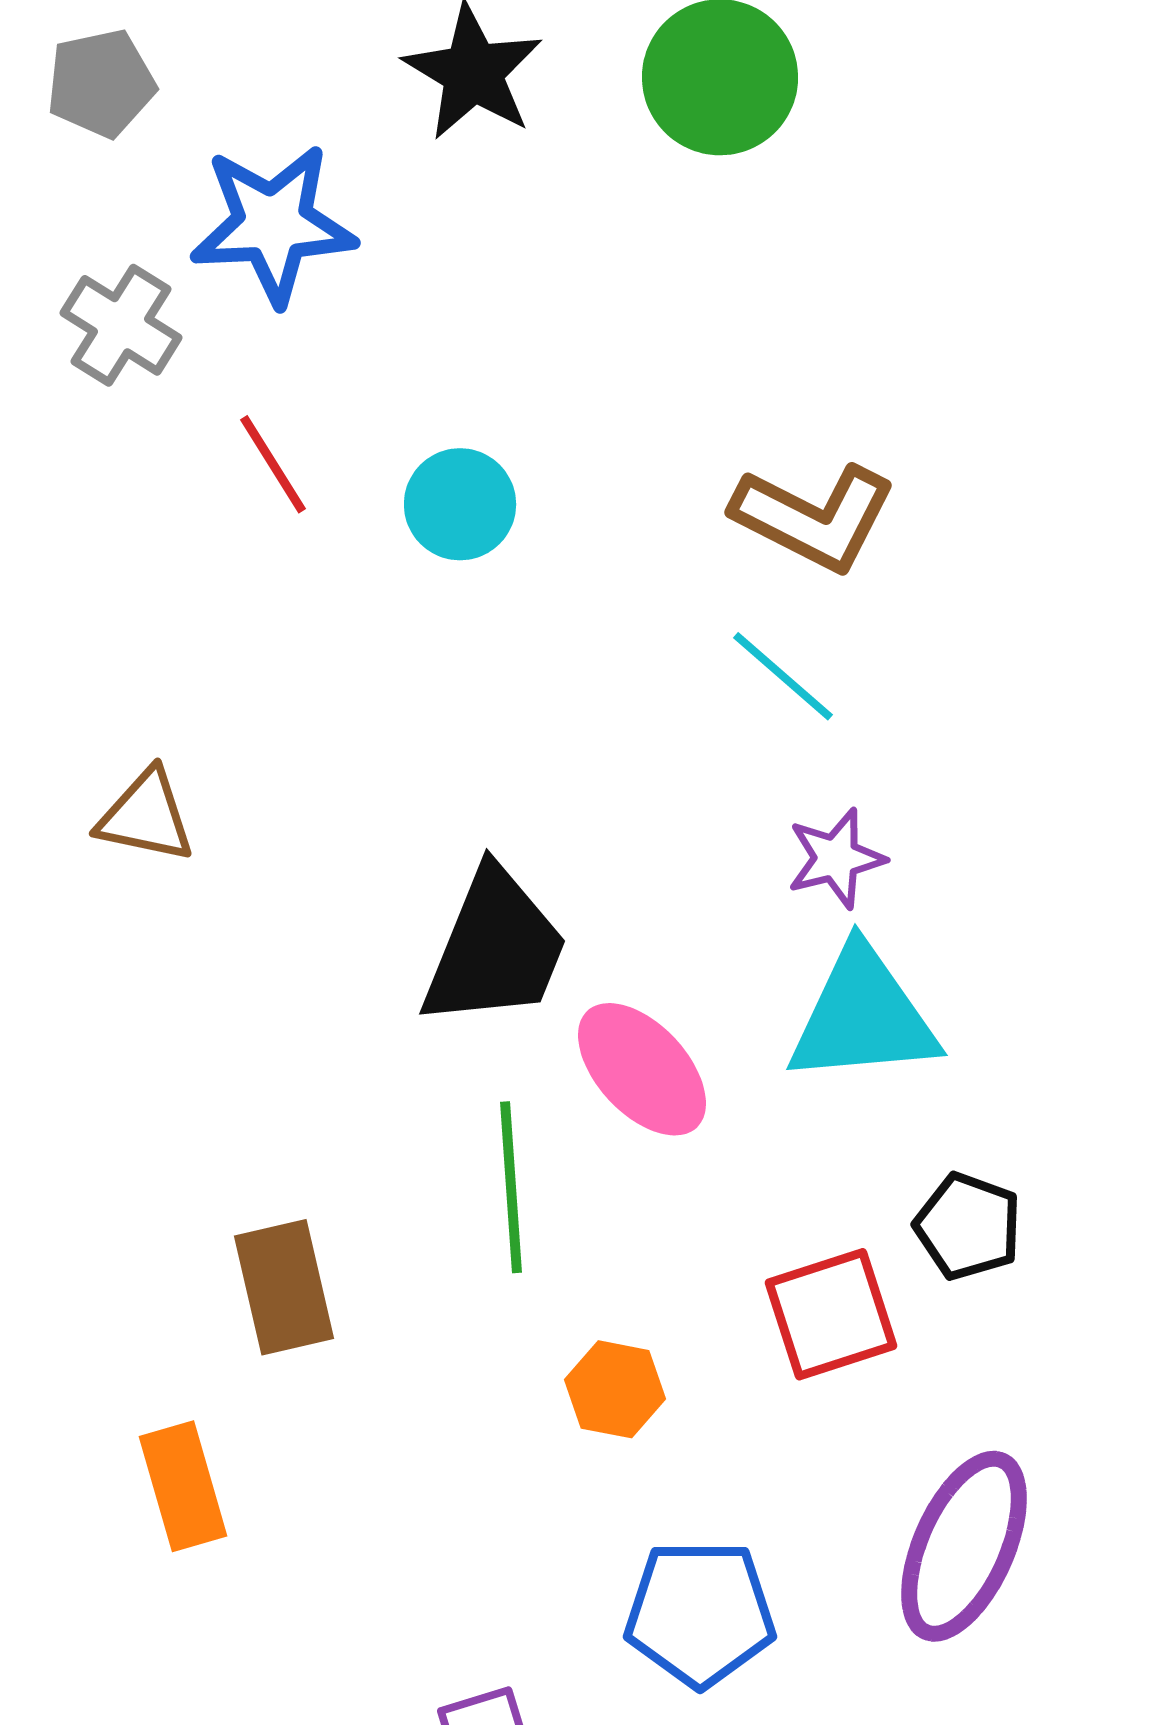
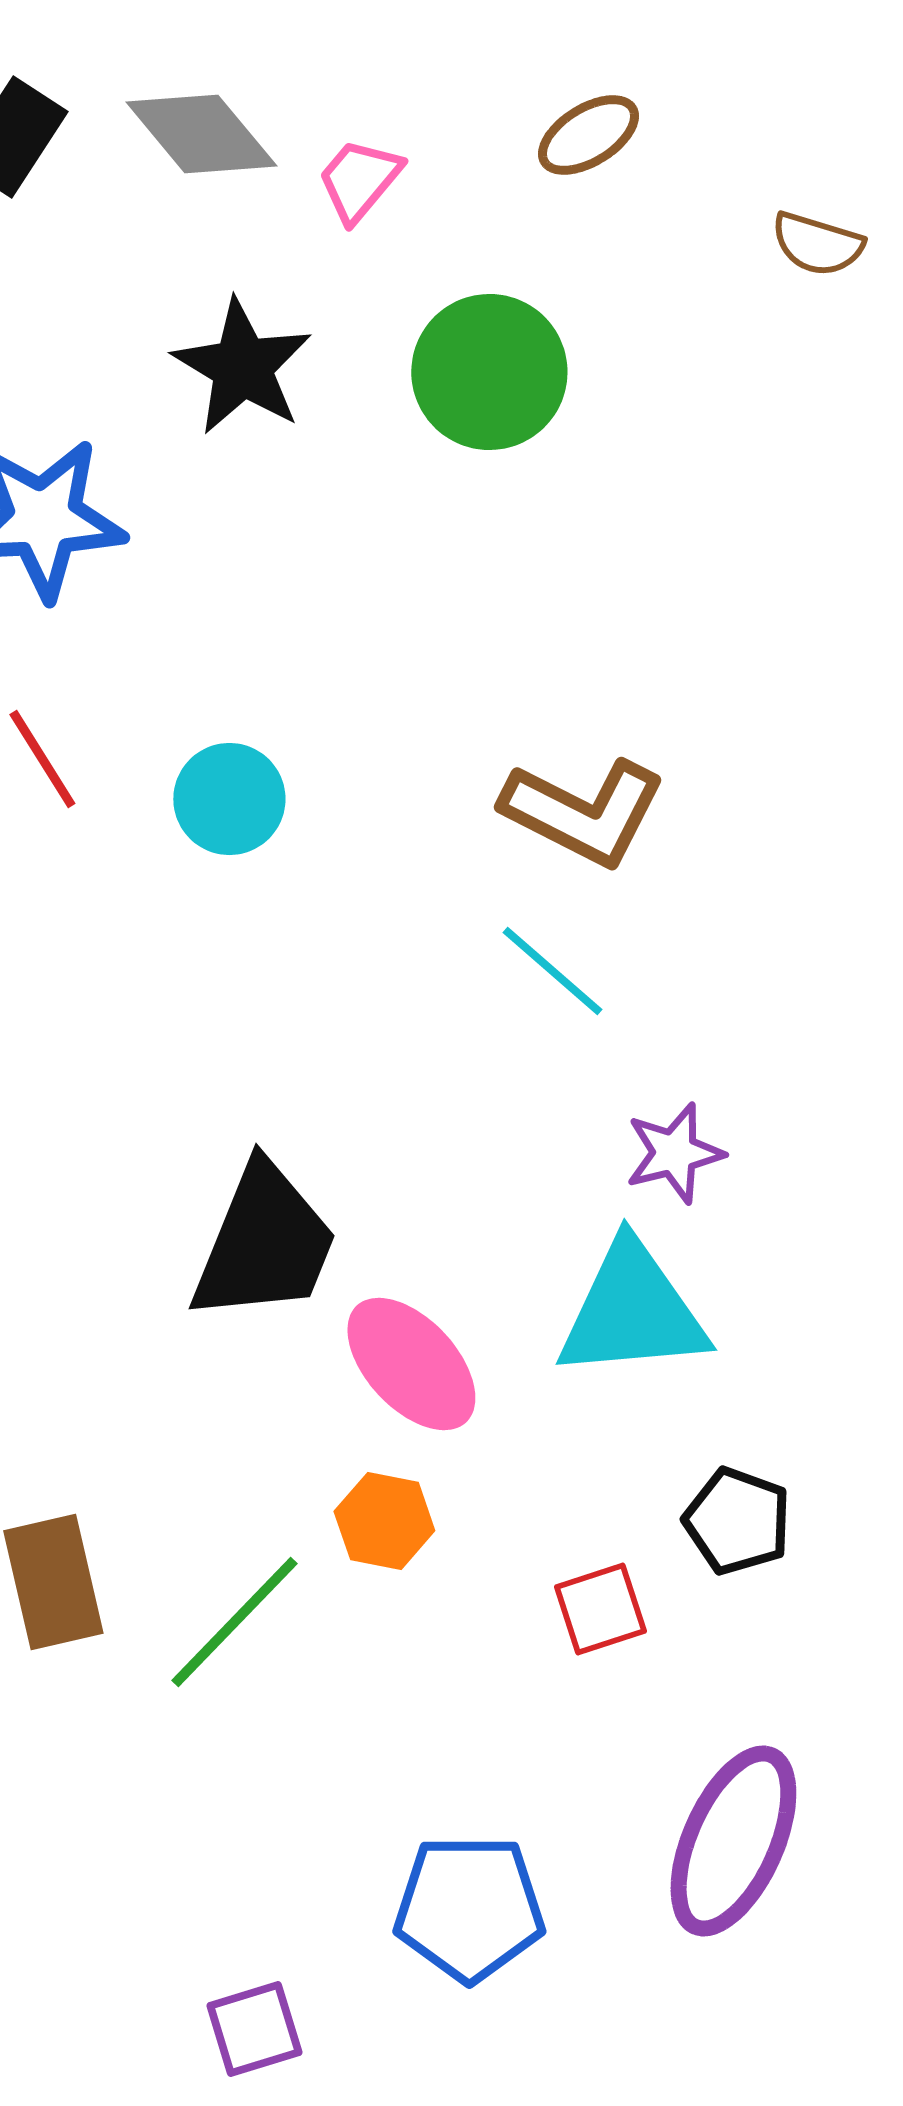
purple star: (836, 858) -> (674, 1153), moved
green line: (511, 1187) -> (234, 1622), moved, turned 48
red square: (831, 1314) -> (600, 1609), size x0.7
orange hexagon: (615, 1389) -> (384, 1521), moved

